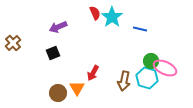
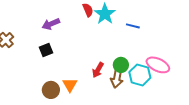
green circle: (151, 61) -> (121, 65), moved
red arrow: (93, 73) -> (98, 70), moved

